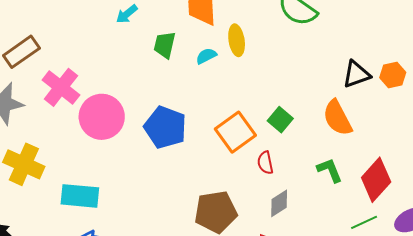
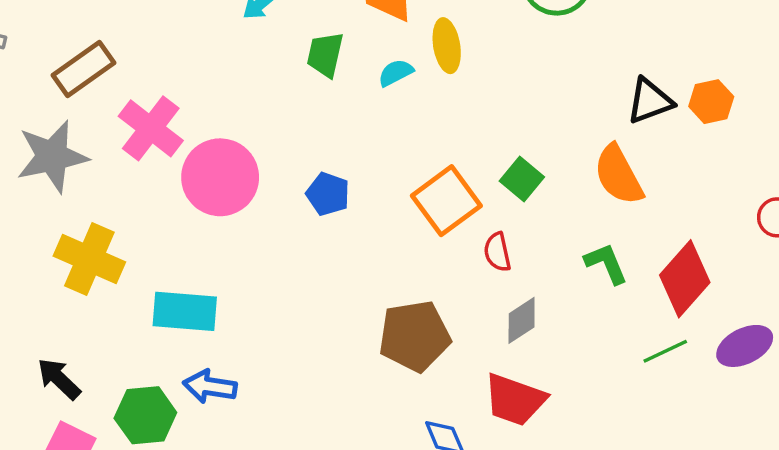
blue pentagon: (165, 127) -> (328, 194), size x0.6

